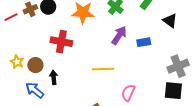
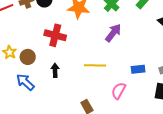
blue rectangle: (144, 42) -> (138, 69), moved
black arrow: (54, 77) -> (55, 70), moved

